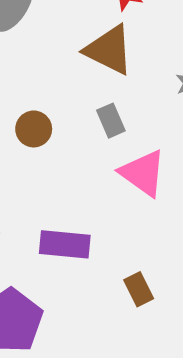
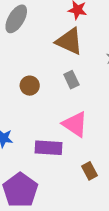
pink triangle: (143, 173) -> (75, 124), moved

